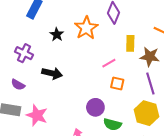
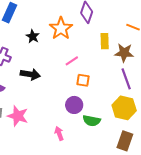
pink line: (109, 63) -> (72, 61), moved
orange square: (117, 83) -> (83, 80), moved

